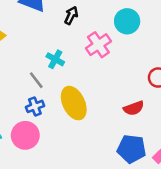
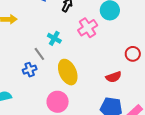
blue cross: (35, 106) -> (30, 70), moved
pink circle: (25, 135) -> (58, 102), moved

